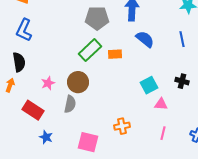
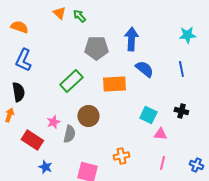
green rectangle: (90, 50) -> (71, 81), moved
orange rectangle: (115, 54) -> (114, 84), size x1.6
brown circle: (78, 82) -> (88, 116), moved
pink star: (48, 83) -> (53, 122), moved
cyan square: (149, 85) -> (148, 115), turned -36

